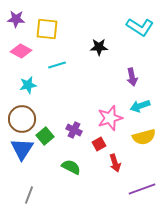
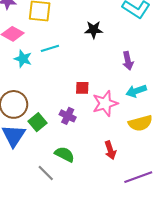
cyan star: (28, 85) -> (23, 59), moved, turned 30
red square: (99, 144) -> (82, 88), moved, turned 32
gray line: (29, 195) -> (46, 173), moved, turned -66

